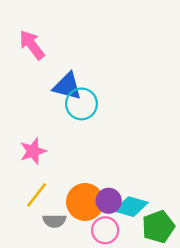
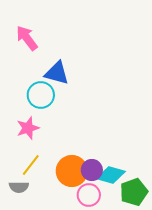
cyan circle: (81, 104) -> (41, 95), moved
gray semicircle: (54, 221) -> (19, 187), moved

